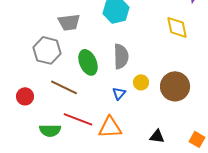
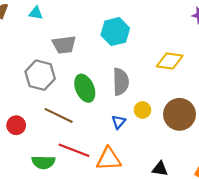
yellow diamond: (177, 27) -> (170, 61), moved, turned -70

